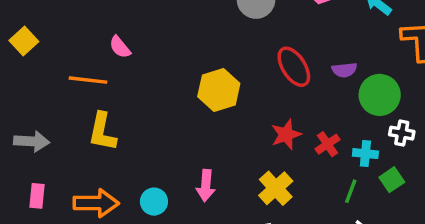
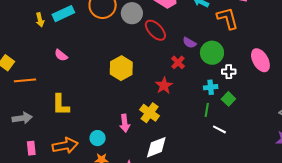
red ellipse: (294, 67) -> (155, 30), moved
purple semicircle: (344, 70) -> (189, 43), turned 48
orange line: (88, 80) -> (25, 80), moved
red cross: (327, 144) -> (178, 62), moved
yellow cross: (276, 188) -> (150, 113), moved

